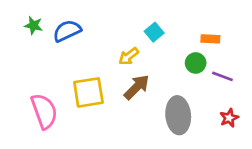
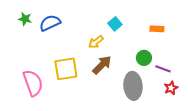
green circle: (196, 63) -> (144, 58), moved
purple line: (222, 76) -> (163, 69), moved

